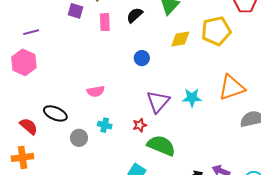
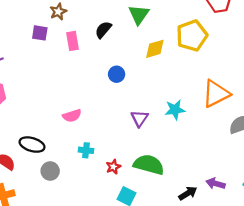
purple triangle: (158, 102) -> (140, 118), size x0.7
red star: (140, 125) -> (113, 167), moved
gray circle: (79, 138) -> (50, 171), moved

